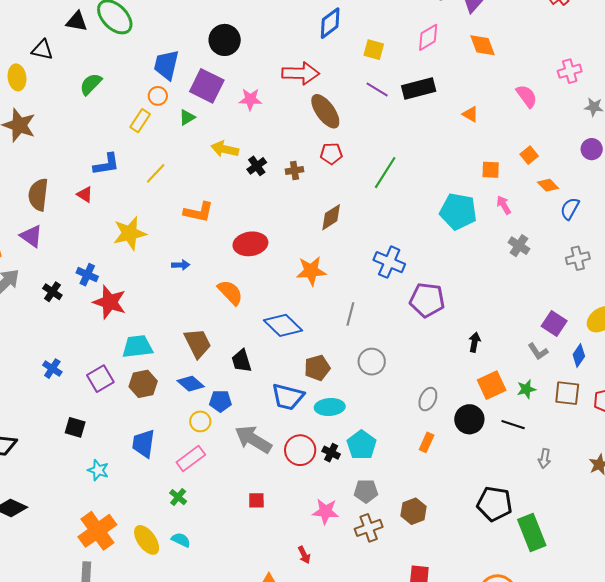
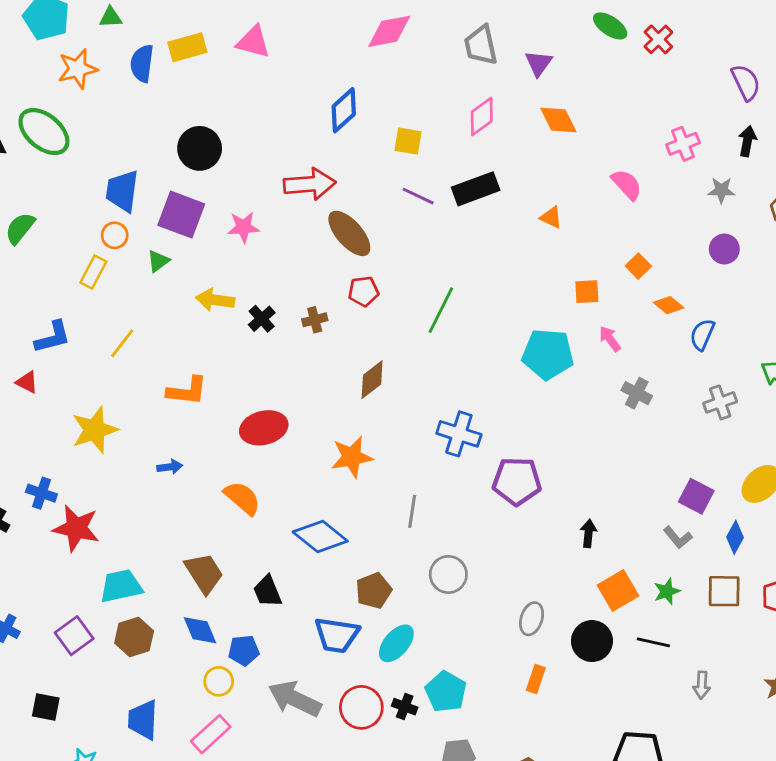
blue diamond: (191, 384) -> (200, 630), turned 32
cyan ellipse: (330, 407) -> (396, 643), turned -40

